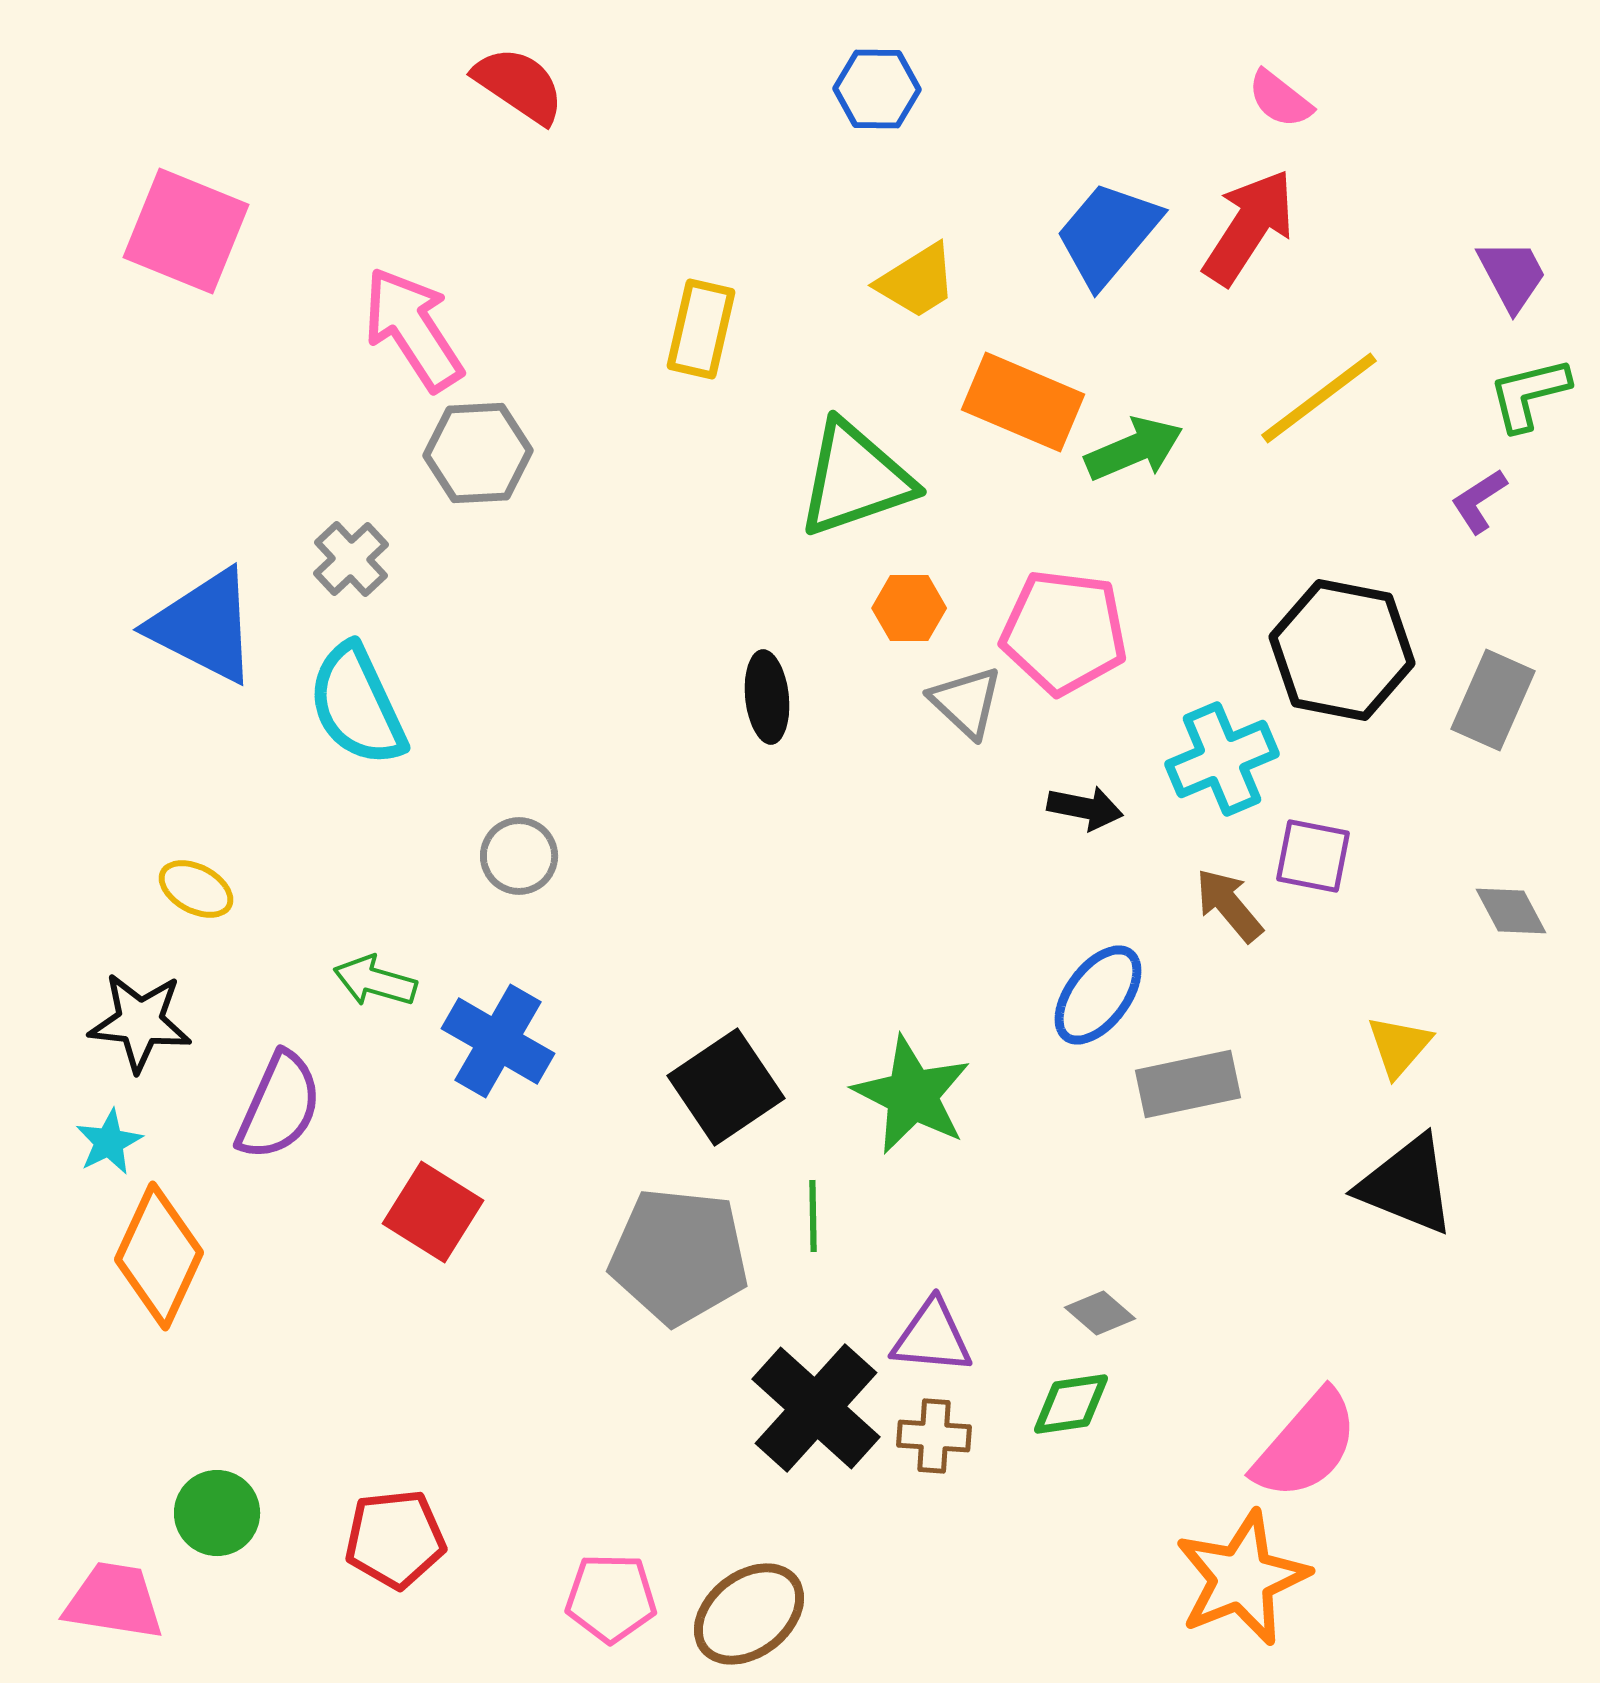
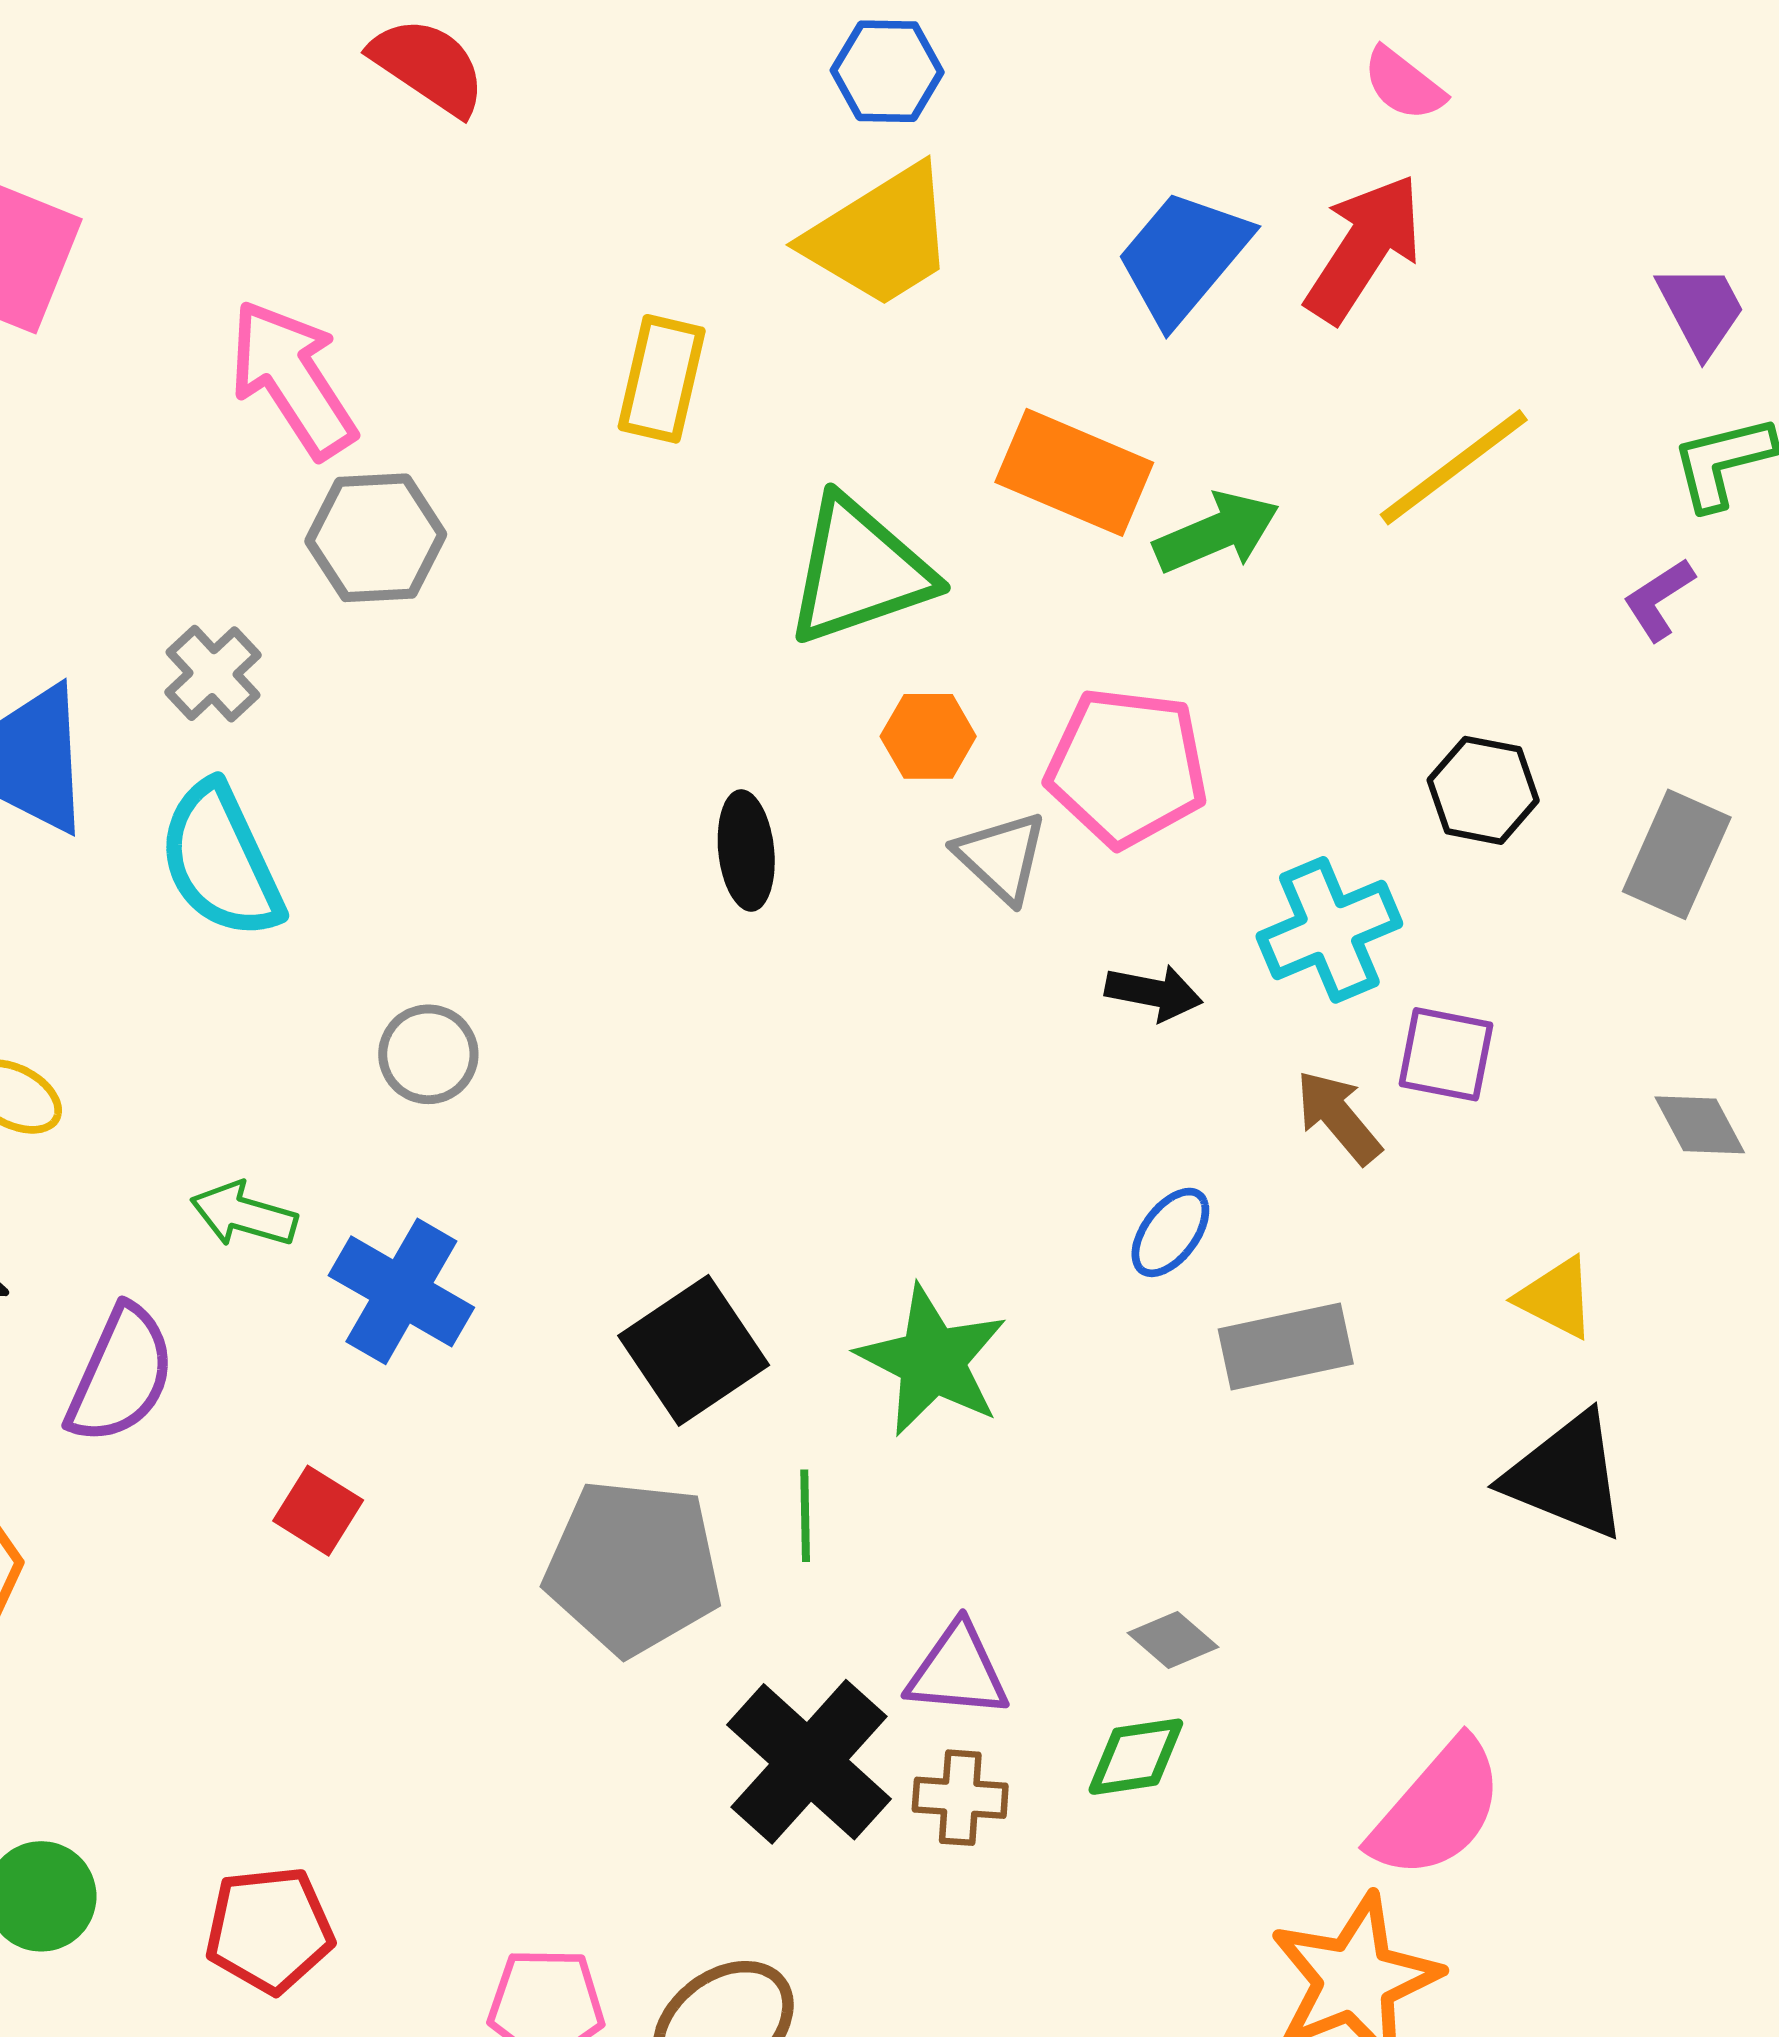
yellow trapezoid: (917, 281) -> (881, 237), moved, size x1.5
black hexagon: (1342, 650) -> (1483, 790), size x0.6
blue ellipse: (1098, 995) -> (1170, 1232), size x0.7
yellow triangle: (1399, 1046) -> (1556, 1298), turned -44
red square: (433, 1212) -> (318, 1511), size x0.7

